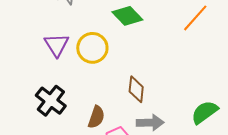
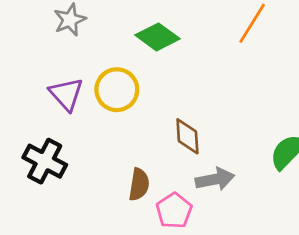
black cross: (51, 101) -> (45, 161), moved

